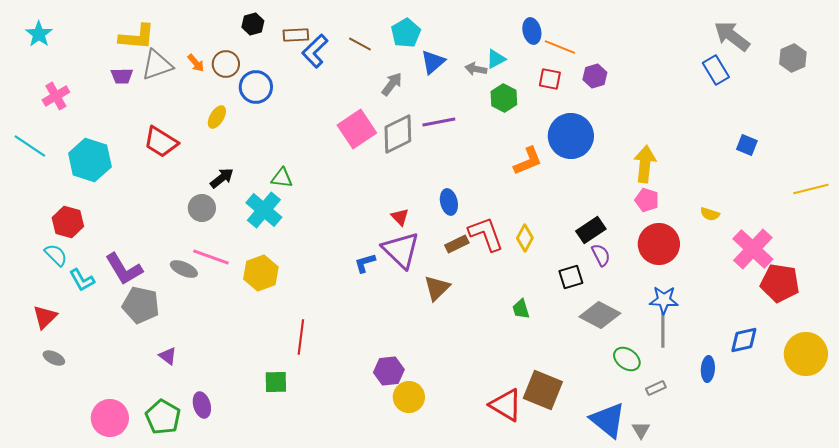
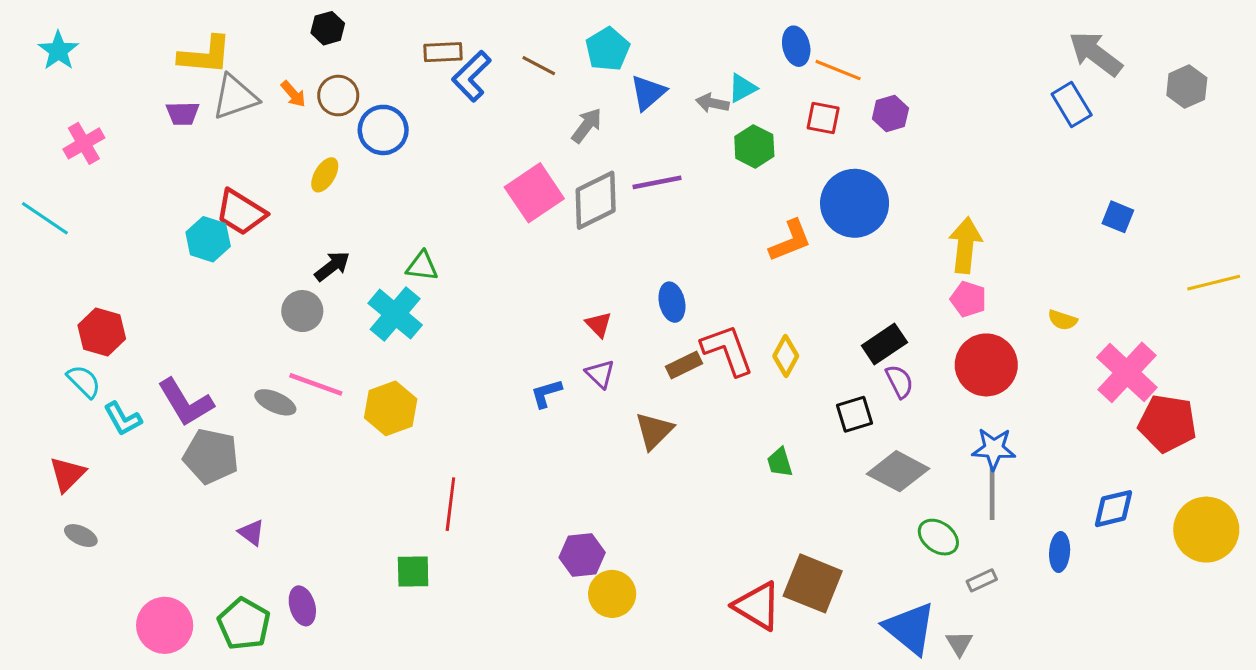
black hexagon: (253, 24) -> (328, 28), moved
cyan hexagon: (90, 160) -> (208, 239), moved, size x0.7
purple triangle: (401, 250) -> (600, 374), size x0.5

